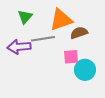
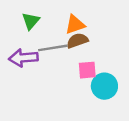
orange triangle: (61, 20) -> (75, 25), size x0.7
brown semicircle: (79, 33) -> (77, 41), moved

